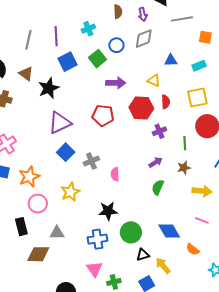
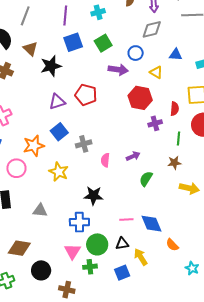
gray line: (28, 40) -> (25, 16), moved
blue circle: (116, 45) -> (136, 53), moved
red semicircle: (166, 102) -> (175, 109), moved
red pentagon: (103, 115) -> (86, 95), moved
purple triangle: (60, 123) -> (57, 102), size x0.7
purple arrow: (156, 162) -> (133, 156), moved
orange star: (29, 177) -> (34, 146), moved
yellow star: (70, 192) -> (59, 172), turned -30
pink circle: (38, 204) -> (16, 168), moved
pink line: (202, 220) -> (126, 219), moved, turned -32
green circle: (131, 232) -> (97, 244), moved
brown diamond: (38, 254) -> (19, 248), moved

